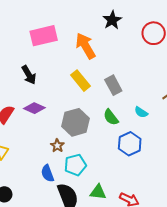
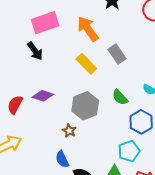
black arrow: (29, 75) -> (35, 51), moved
gray rectangle: (113, 85) -> (117, 54), moved
cyan pentagon: (75, 165) -> (129, 151), moved

